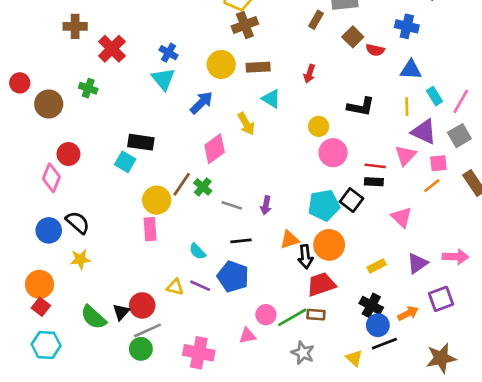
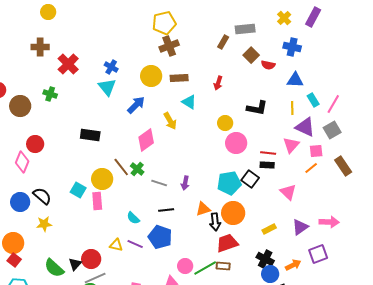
cyan square: (125, 162) -> (78, 190), moved
brown line: (182, 184) -> (121, 167), turned -72

